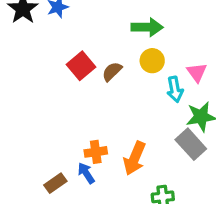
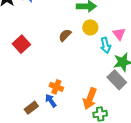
red square: (81, 66) -> (21, 44), moved
orange cross: (96, 152) -> (56, 87), turned 32
orange arrow: (135, 158) -> (90, 99), moved

